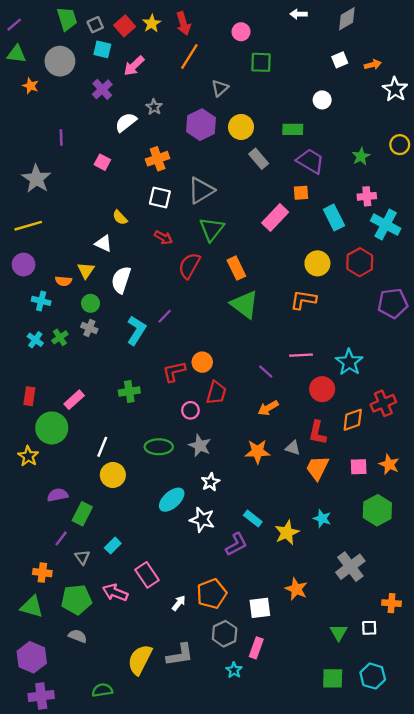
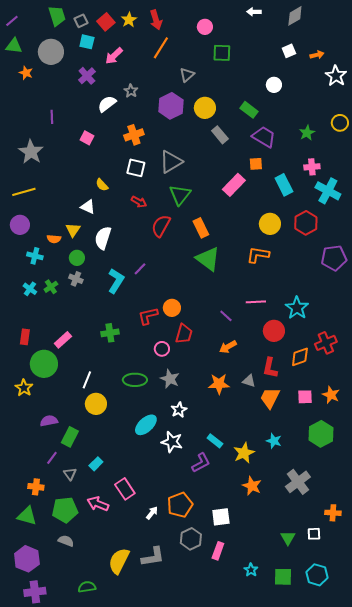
green rectangle: (293, 129) -> (249, 110), turned 36
orange star: (296, 589) -> (252, 486), moved
cyan star: (234, 670) -> (251, 570), moved

